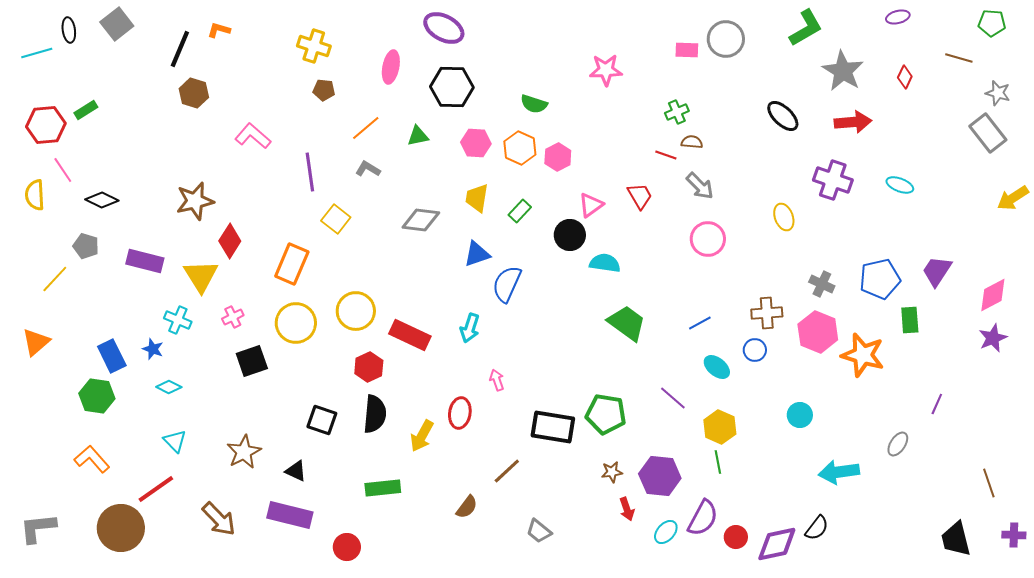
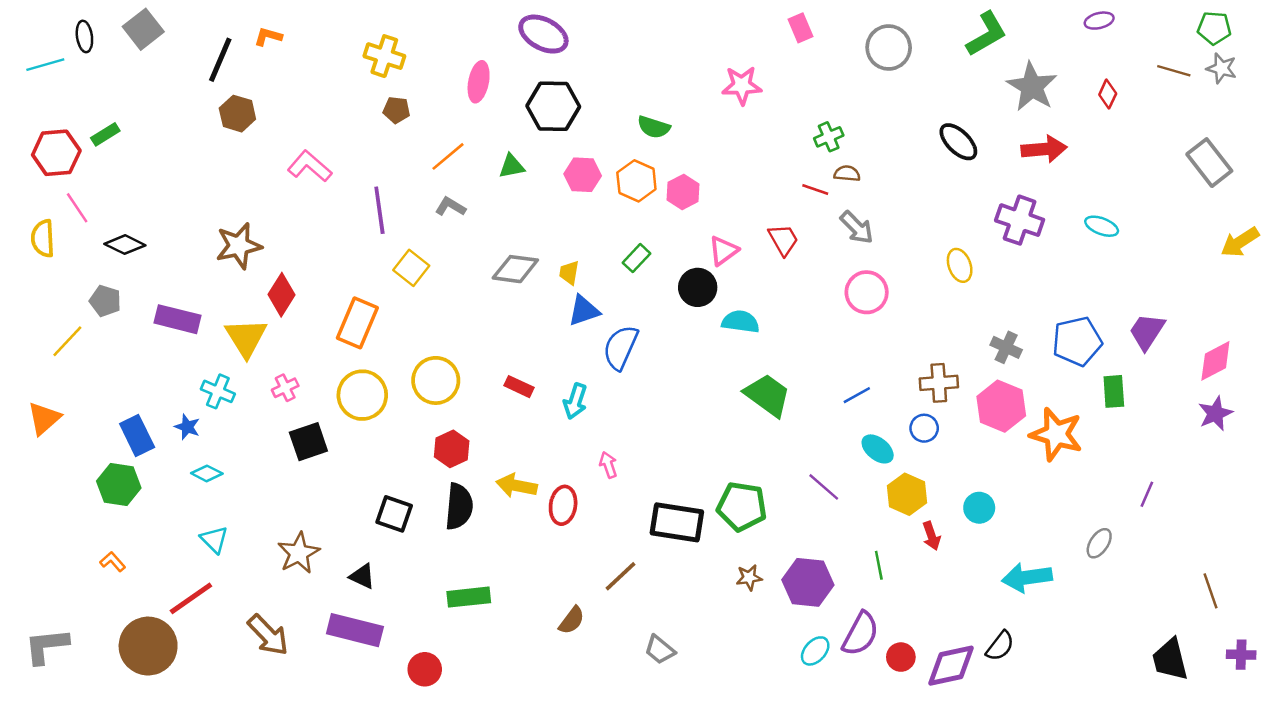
pink rectangle: (687, 50) -> (800, 28), moved, turned 65
gray star: (998, 93) -> (1222, 68), moved
yellow trapezoid: (477, 198) -> (569, 273), moved, size x0.7
red rectangle: (410, 335) -> (519, 387), moved, size x0.6
yellow hexagon: (720, 427) -> (907, 494), moved
yellow arrow: (422, 436) -> (517, 486), moved, turned 72
orange L-shape: (92, 459) -> (113, 562), size x0.6
red arrow: (627, 509) -> (931, 536), moved

